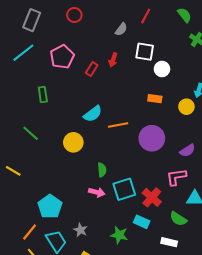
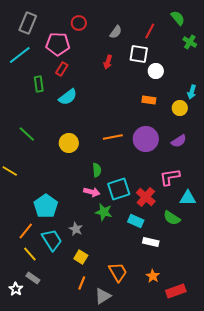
red circle: (74, 15) -> (79, 23), moved
red line: (146, 16) -> (150, 31), moved
pink pentagon: (62, 57) -> (58, 44), moved, turned 30
red rectangle: (92, 69) -> (62, 69), moved
green rectangle: (43, 94) -> (39, 84), moved
cyan semicircle: (93, 114) -> (68, 97), moved
orange line: (118, 125) -> (113, 137), moved
purple semicircle: (187, 150) -> (179, 141), moved
green star: (119, 235) -> (104, 212), moved
white rectangle: (169, 242) -> (151, 242), moved

